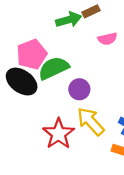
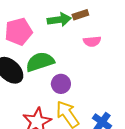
pink pentagon: (32, 54) -> (19, 32), moved

